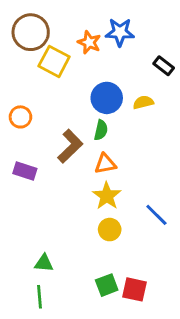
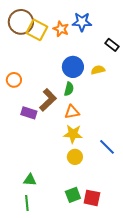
yellow square: (54, 61) -> (37, 30), moved
purple rectangle: (25, 171) -> (29, 113), moved
yellow star: (107, 196) -> (73, 134), turned -30

